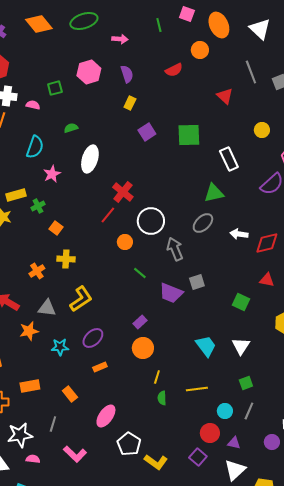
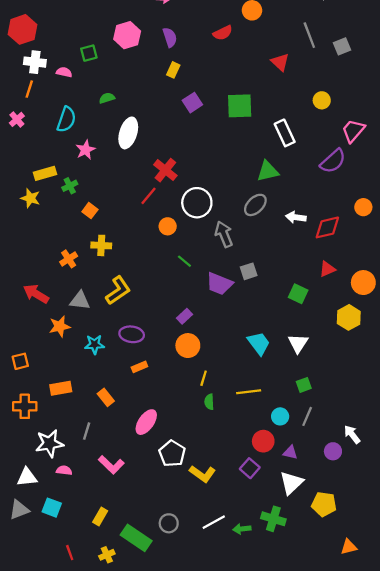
red triangle: (267, 280) -> (327, 269), turned -35
purple ellipse: (93, 338) -> (132, 334), turned 50

